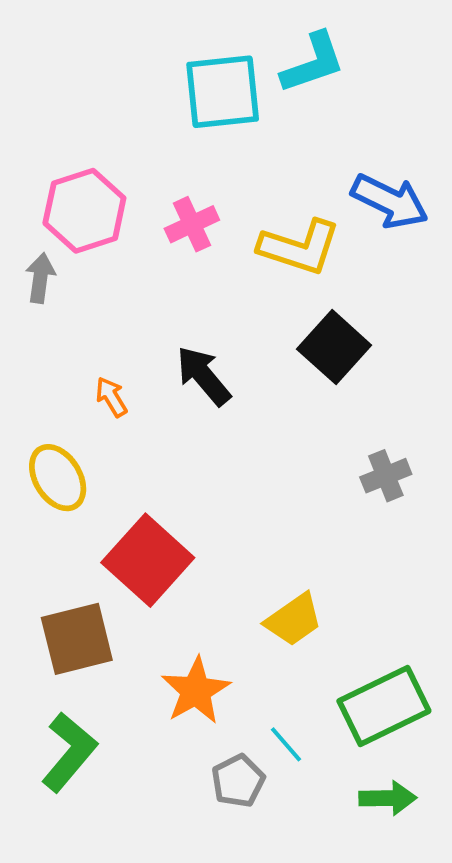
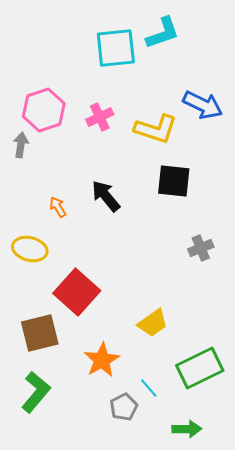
black square: (334, 347) -> (174, 181), turned -36
yellow ellipse: (58, 478) -> (30, 249), turned -44
green arrow: (388, 798) -> (187, 429), moved

